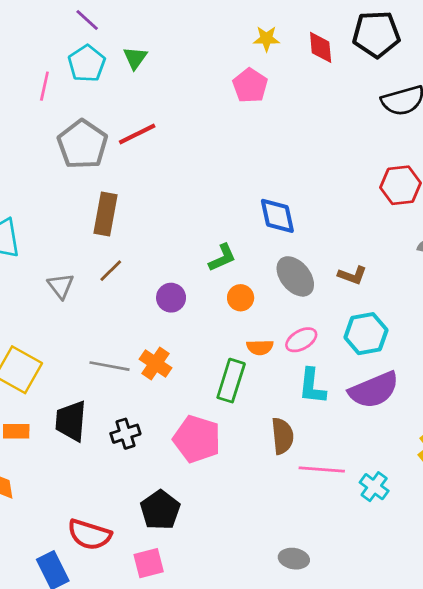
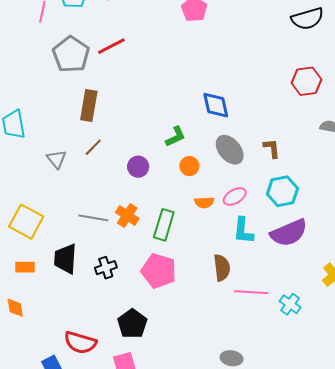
brown L-shape: (352, 275) -> (272, 148), turned -115
green rectangle: (231, 381) -> (164, 225), moved

